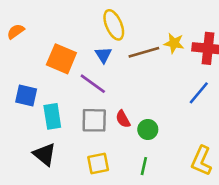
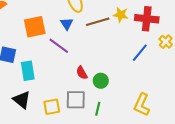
orange square: (61, 59) -> (35, 27), turned -35
gray square: (94, 120) -> (76, 100), moved
yellow square: (98, 163) -> (52, 107), moved

